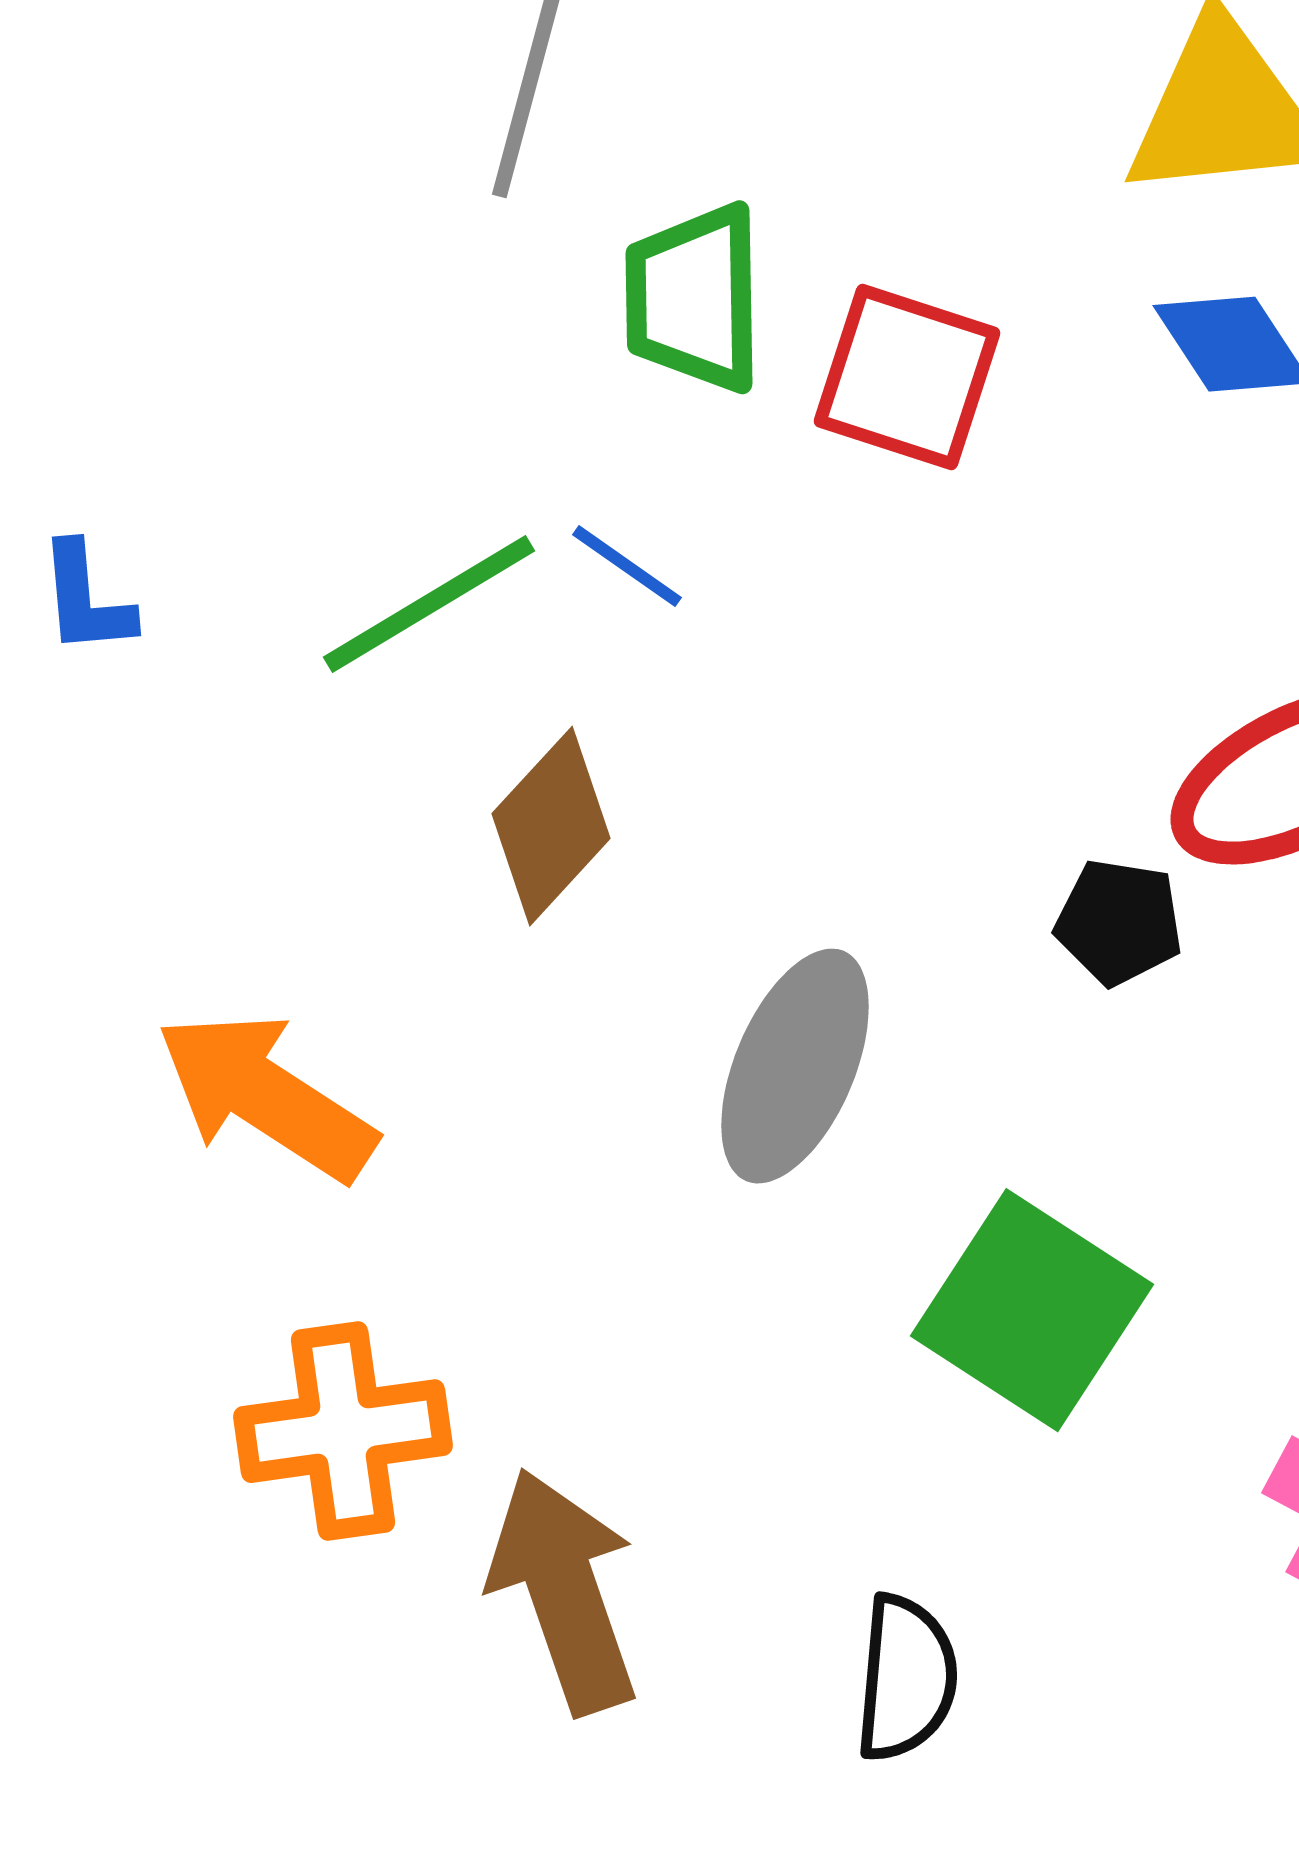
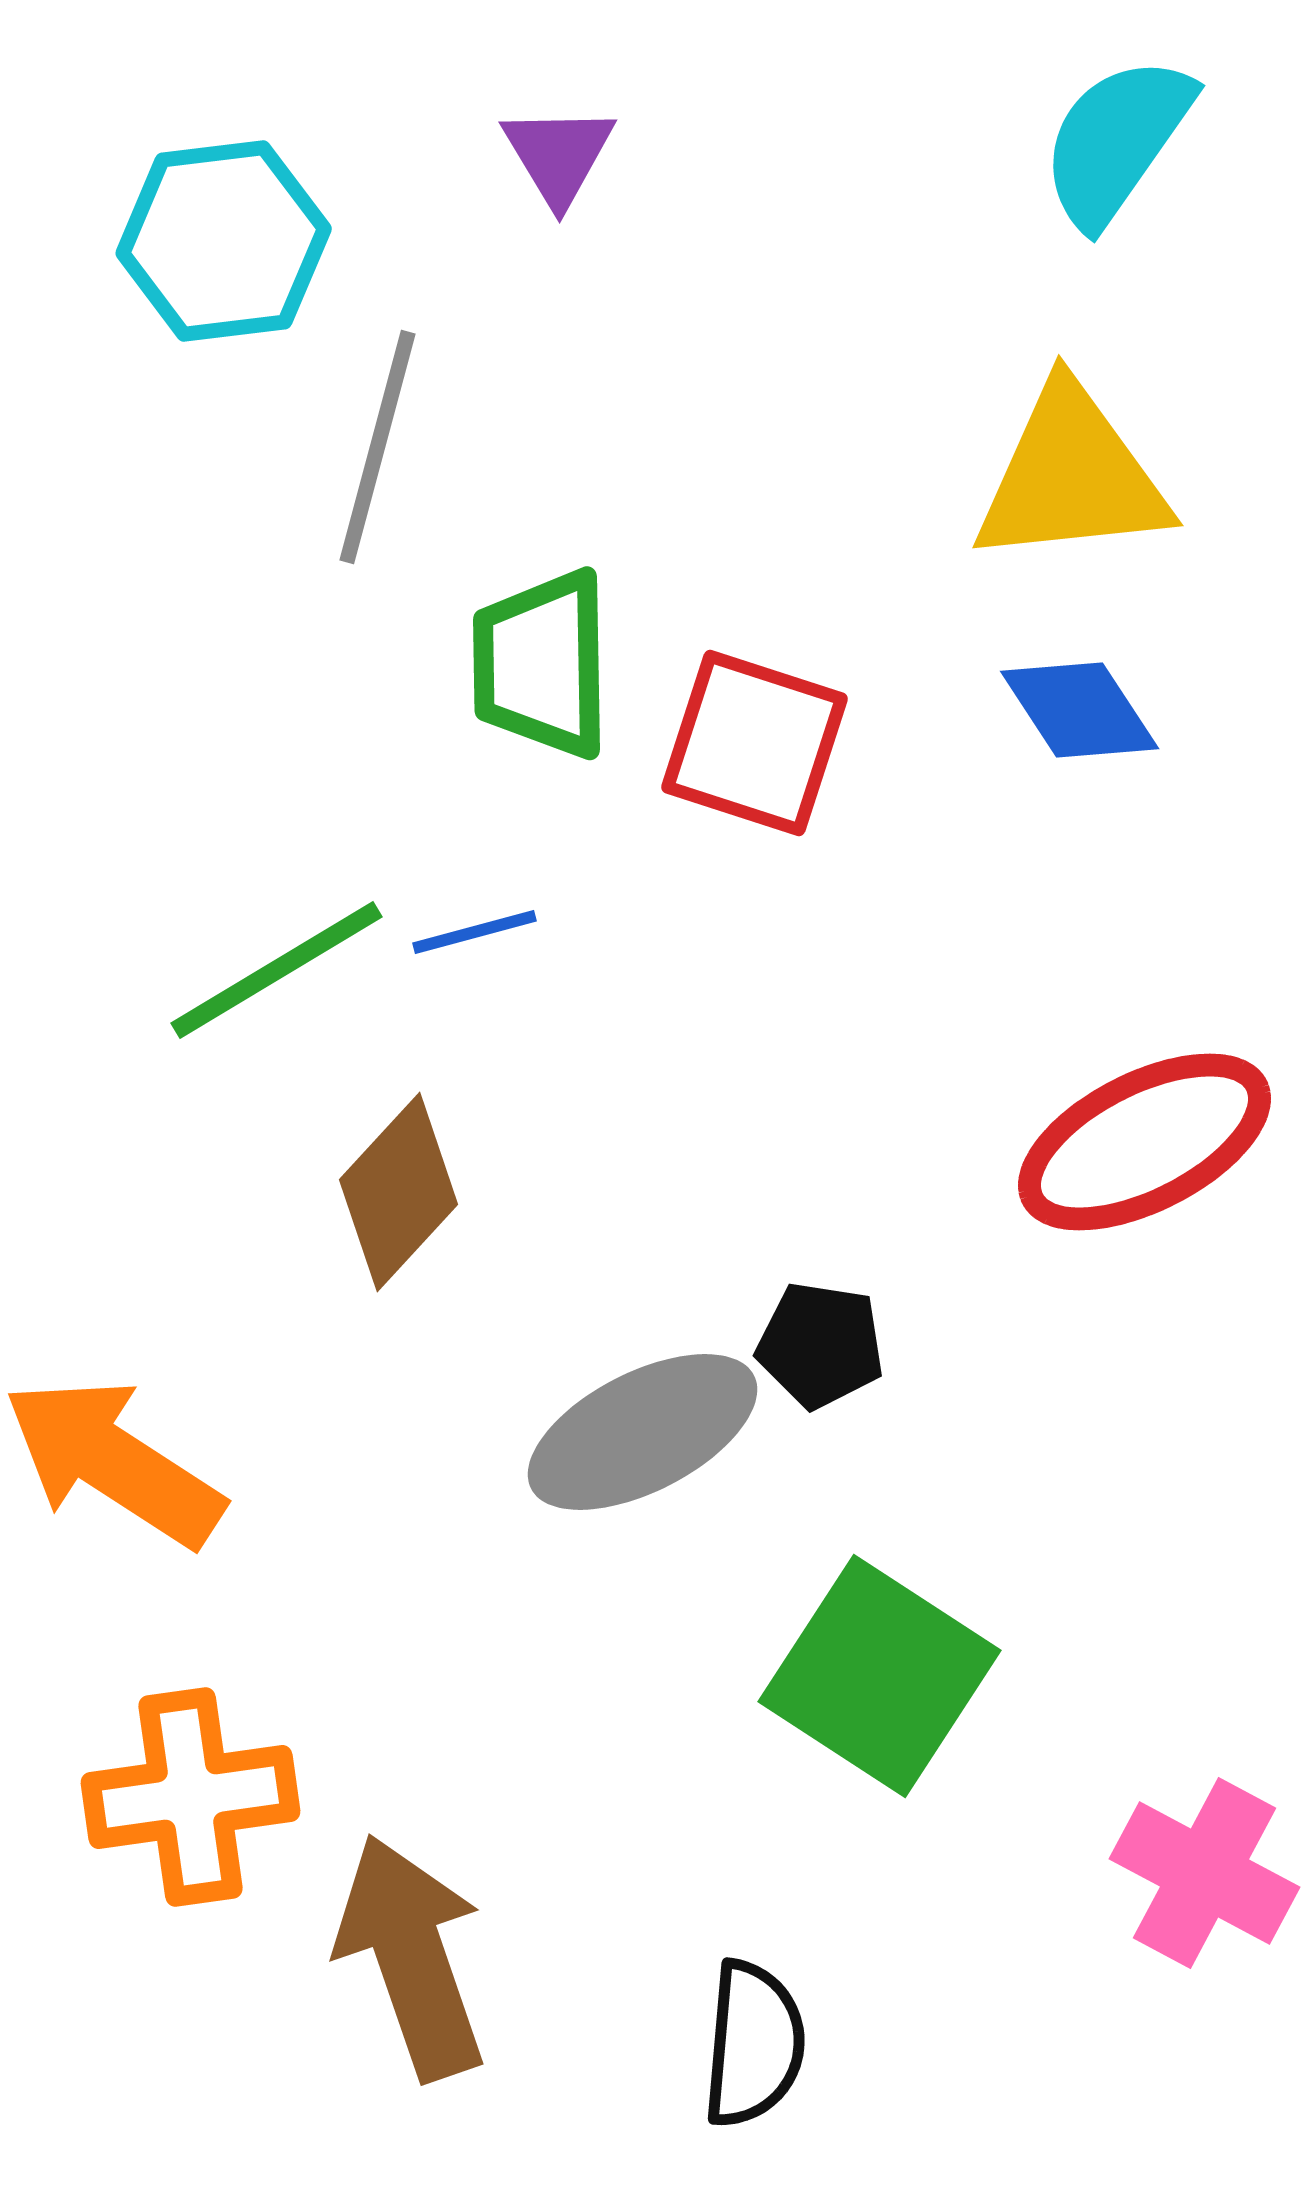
blue line: (627, 566) -> (475, 932), turned -50
black pentagon: (1119, 922) -> (821, 1345), moved
gray ellipse: (795, 1066) -> (643, 1432), turned 40

